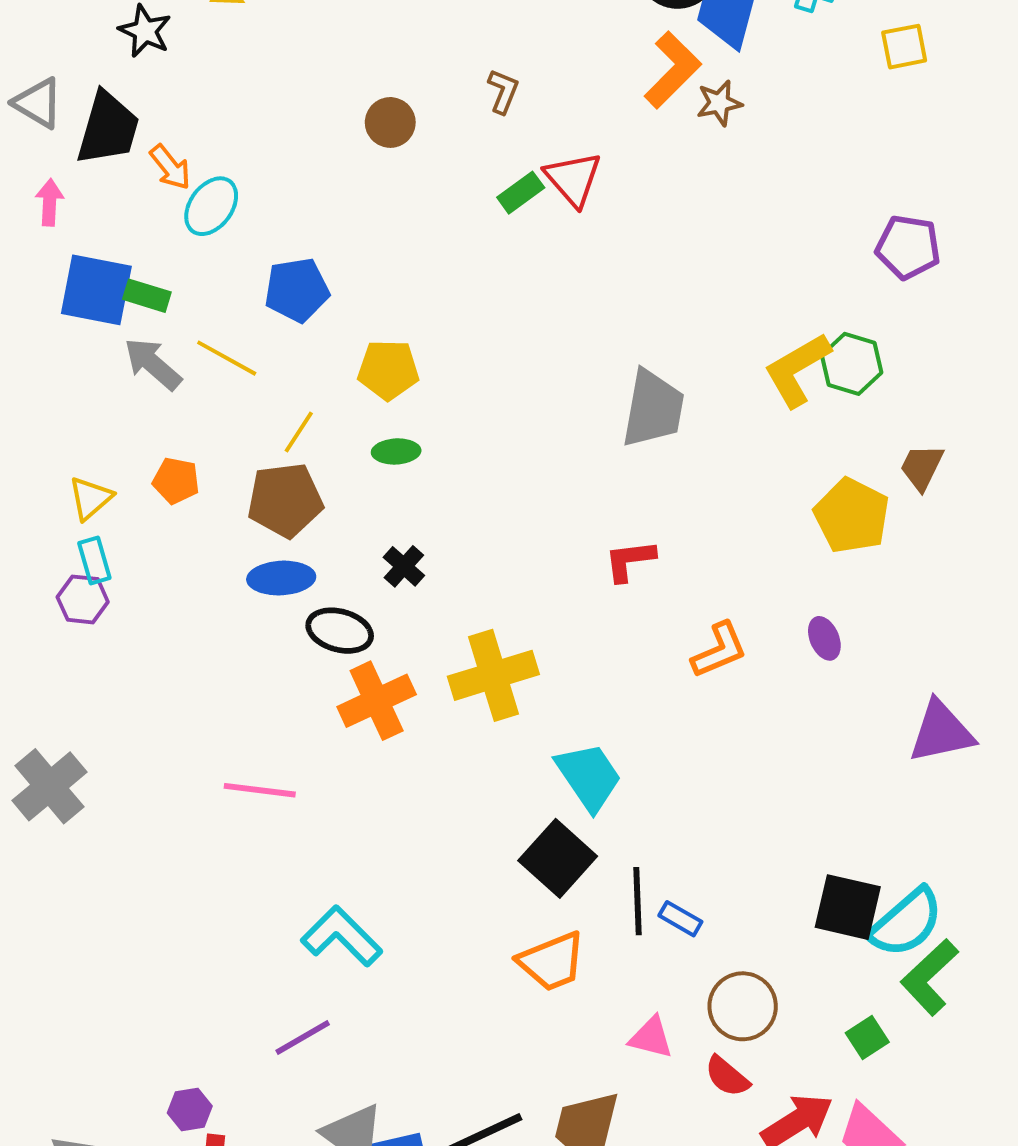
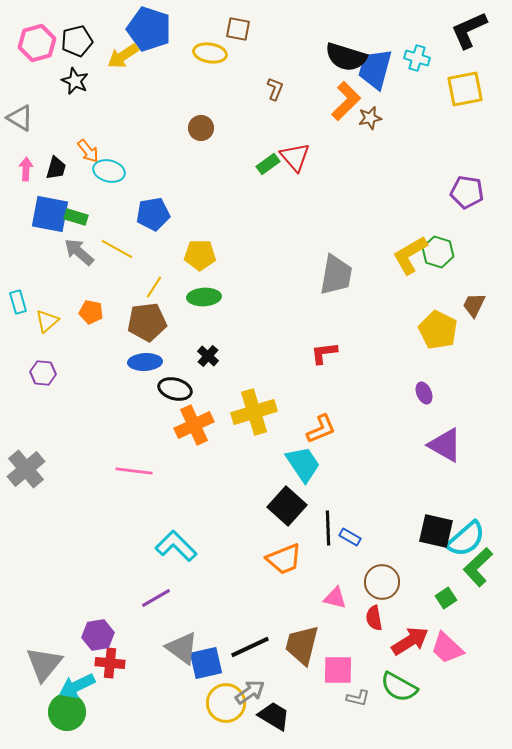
yellow square: (904, 47) -> (465, 89), size x1.5
brown L-shape: (503, 91) -> (275, 89), moved
black trapezoid: (108, 128) -> (56, 168), moved, size x0.6
cyan ellipse: (211, 206) -> (109, 171), turned 68
green ellipse: (396, 451) -> (204, 297), size x1.4
cyan rectangle: (94, 561) -> (18, 302), moved
orange L-shape: (719, 650) -> (321, 429), moved
purple triangle: (941, 732) -> (445, 445), moved, turned 42
red semicircle: (727, 1076) -> (374, 618), turned 40
purple hexagon: (190, 1109) -> (98, 635), size x1.4

